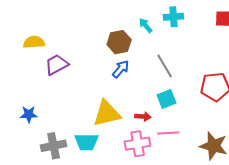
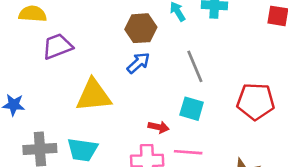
cyan square: (166, 99) -> (192, 109), turned 30
yellow triangle: (107, 113) -> (94, 95), moved

